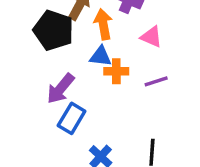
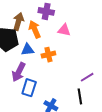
blue triangle: (101, 56) -> (28, 50), moved
purple line: (156, 81) -> (87, 77), moved

